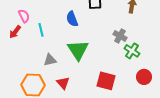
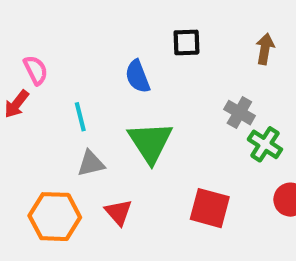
cyan line: (41, 30) -> (80, 117), moved

